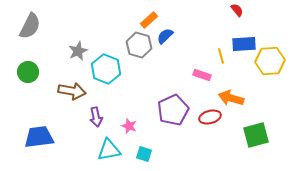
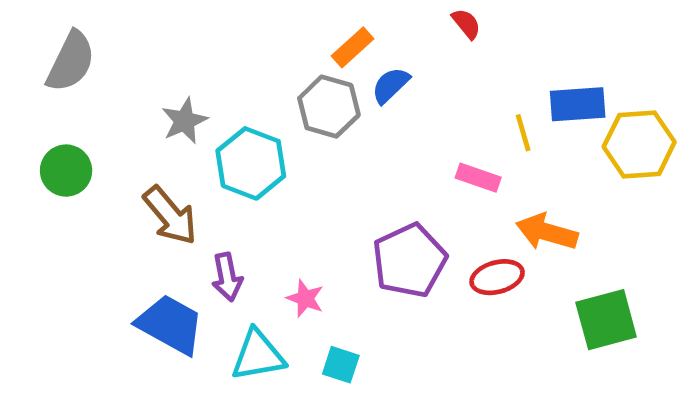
red semicircle: (237, 10) -> (466, 24), moved
brown arrow: (72, 91) -> (170, 216), turned 40
blue trapezoid: (39, 137) -> (170, 324), moved, turned 36

